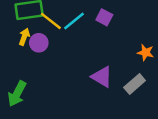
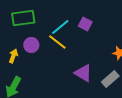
yellow line: (51, 21) -> (57, 42), moved
yellow arrow: (24, 37) -> (13, 56), moved

